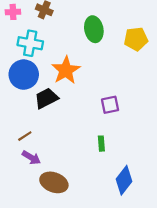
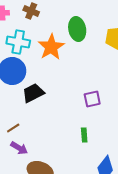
orange star: (66, 70) -> (51, 47), moved

